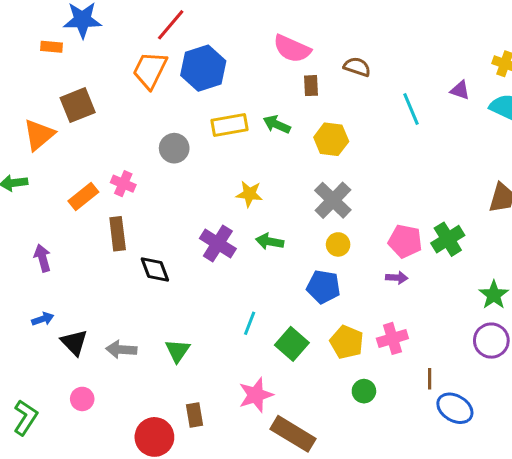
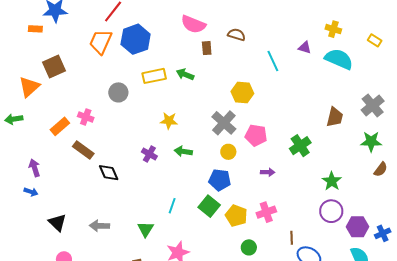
yellow hexagon: (331, 139) -> (242, 93), moved
brown rectangle: (118, 234) -> (83, 150), turned -45
pink pentagon: (405, 241) -> (256, 135), moved
purple cross: (218, 243) -> (149, 154), size x0.7
blue arrow: (43, 319) -> (31, 192), moved, turned 40
green square: (292, 344) -> (209, 206), moved
gray arrow: (121, 350) -> (99, 226), moved
green triangle: (178, 351) -> (146, 229), moved

